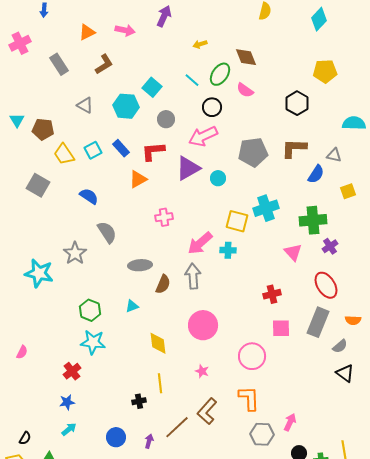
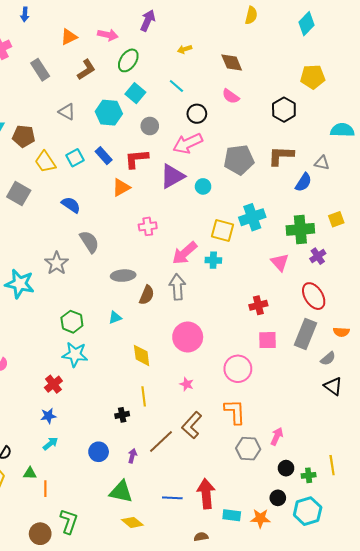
green ellipse: (220, 74) -> (128, 60), moved
yellow square: (348, 191) -> (336, 219), moved

